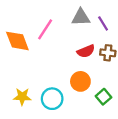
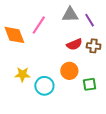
yellow star: (22, 97) -> (22, 74), moved
green square: (103, 97) -> (89, 84), turned 32

